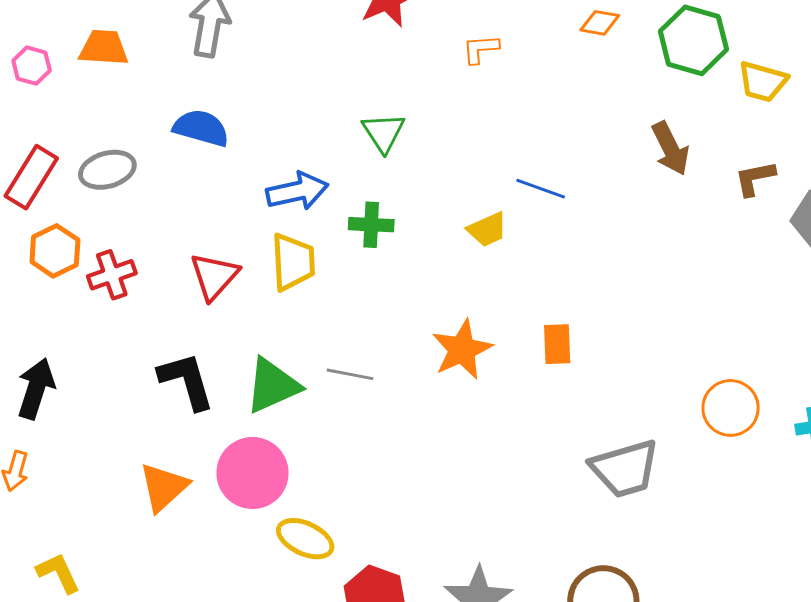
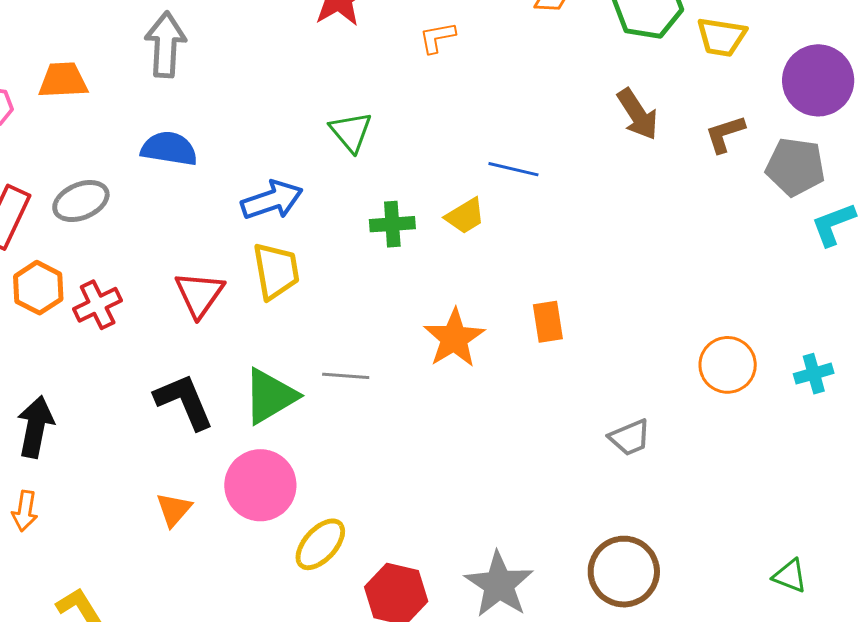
green cross: (371, 225) -> (392, 224), moved
gray trapezoid: (625, 469) -> (630, 437), size x0.6
orange triangle: (164, 487) -> (174, 510), size x0.7
yellow ellipse: (305, 539) -> (320, 544), turned -66

